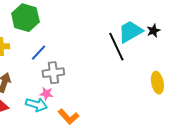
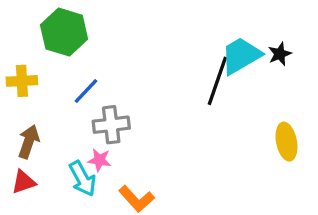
black line: (116, 47) -> (217, 81), turned 44
cyan arrow: (36, 105) -> (83, 179), turned 45

